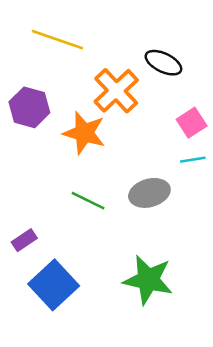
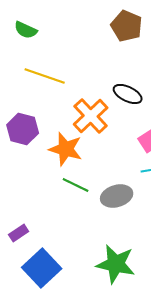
green line: (88, 201) -> (76, 185), moved

